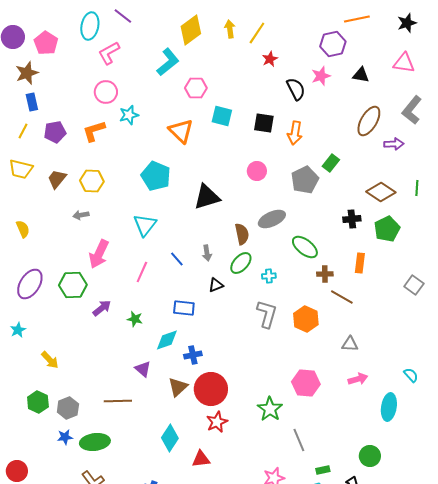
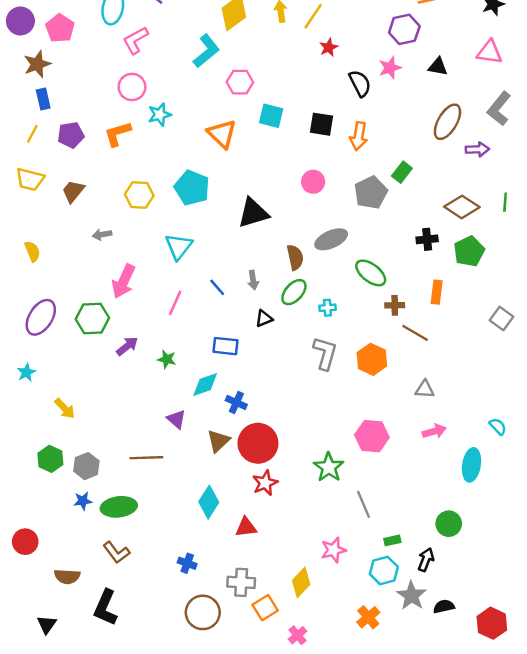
yellow hexagon: (92, 181) -> (139, 195), moved
blue cross: (193, 355) -> (236, 402), turned 36

